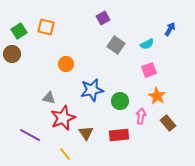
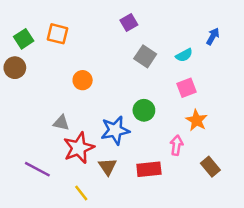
blue star: (92, 90) -> (115, 130), moved
green circle: (120, 101) -> (144, 110), moved
brown rectangle: (168, 123) -> (210, 167), moved

